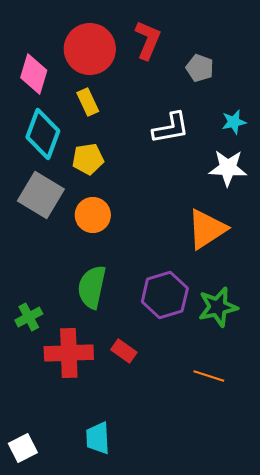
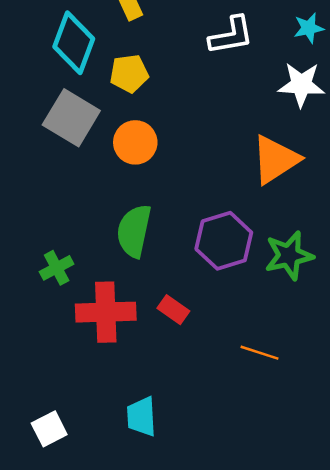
orange line: (209, 376) -> (259, 353), moved

